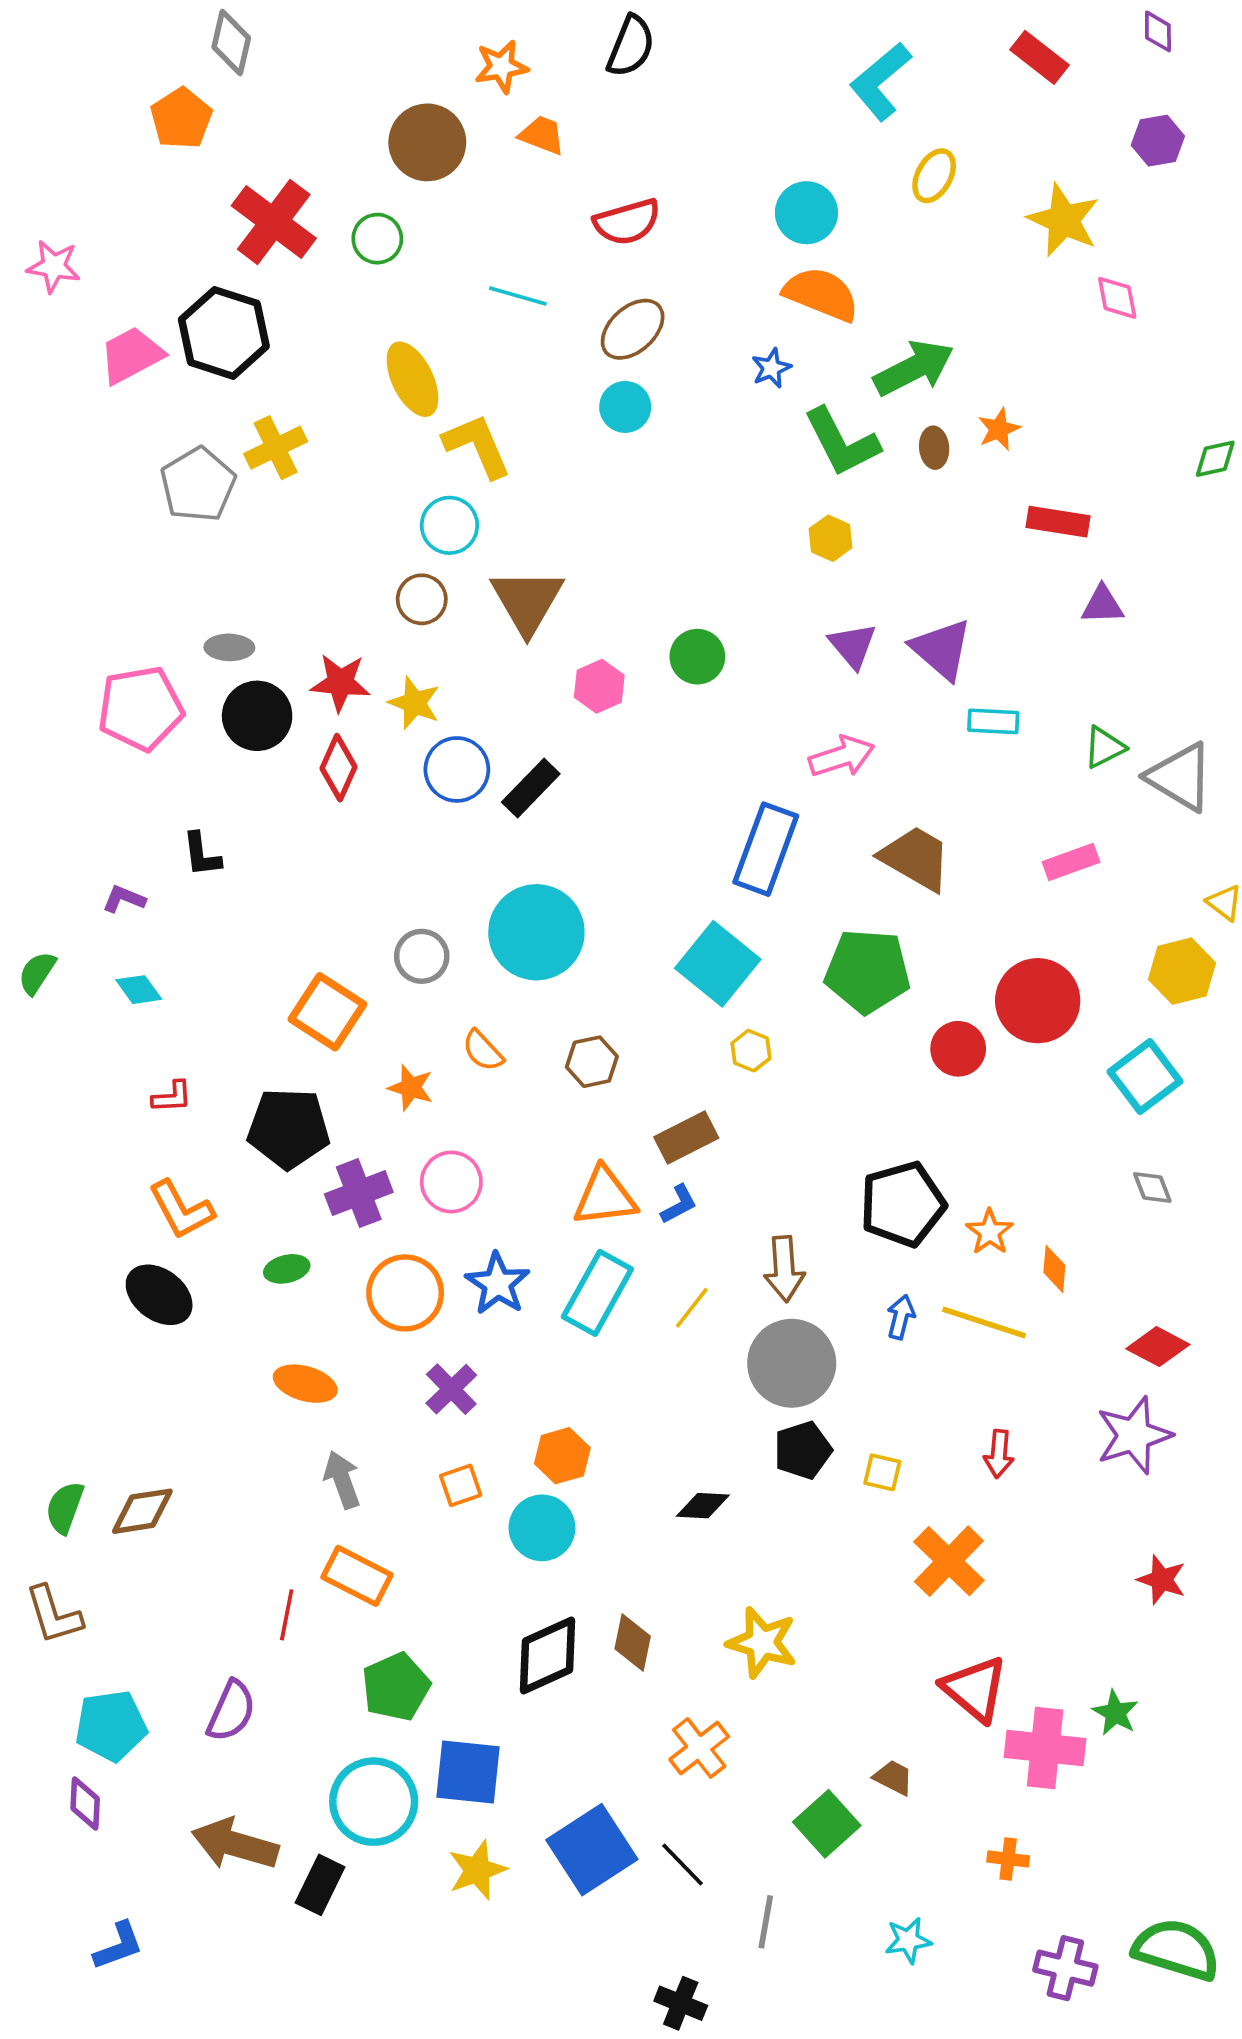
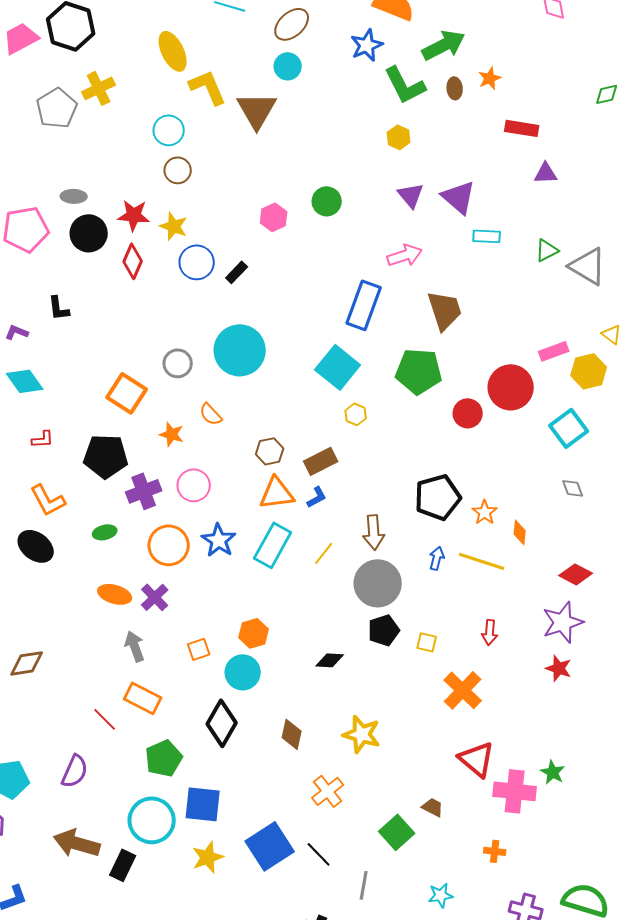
blue star: (771, 368) -> (367, 45), size x1.5
cyan circle: (449, 525) -> (169, 130), moved
brown triangle: (527, 601) -> (257, 110), moved
black rectangle: (531, 788) -> (237, 272), size x0.7
brown trapezoid: (916, 858) -> (445, 310), turned 42
pink rectangle: (1071, 862) -> (554, 351), moved
cyan diamond: (139, 990) -> (25, 381), size x1.5
brown hexagon: (592, 1062) -> (270, 451), moved
purple cross: (451, 1389) -> (155, 597), moved
red star: (1162, 1580) -> (559, 668), moved
red line: (287, 1615) -> (105, 719), turned -56
black diamond: (548, 1655) -> (222, 723), moved, turned -36

